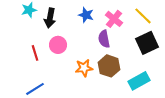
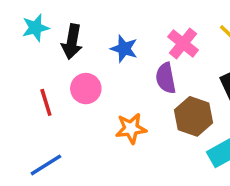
blue star: (86, 15) -> (124, 49), moved
brown hexagon: (109, 66) -> (193, 116), moved

